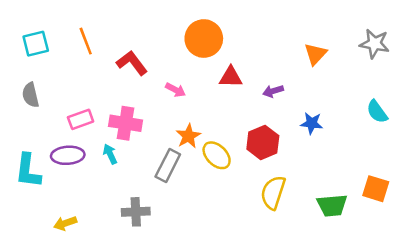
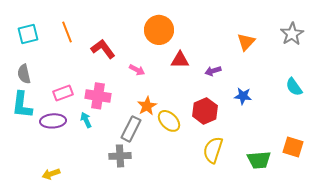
gray star: (374, 44) -> (292, 34), turned 30
cyan L-shape: (28, 171) -> (22, 105), moved
gray cross: (136, 212) -> (120, 156), moved

